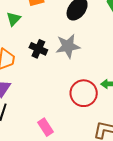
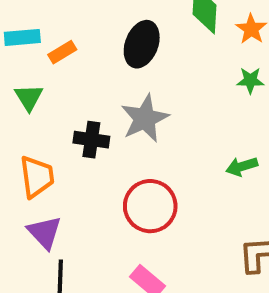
red circle: (84, 93) -> (150, 206), moved

